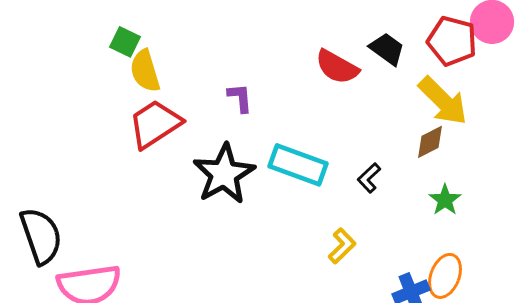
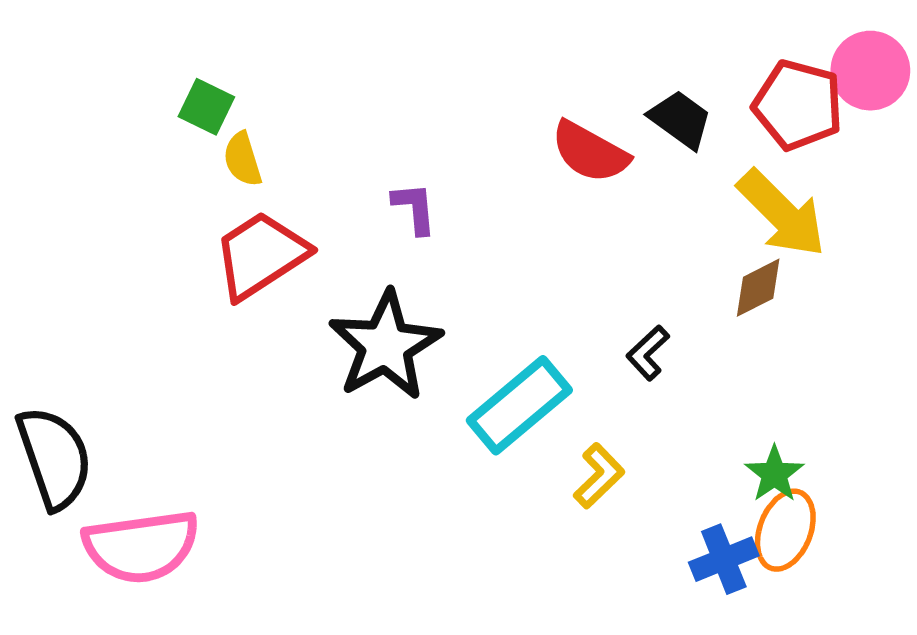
yellow semicircle: (145, 71) -> (243, 159), size x0.7
cyan rectangle: (298, 165) -> (519, 405), moved, turned -60
green star: (445, 200) -> (774, 474), moved

